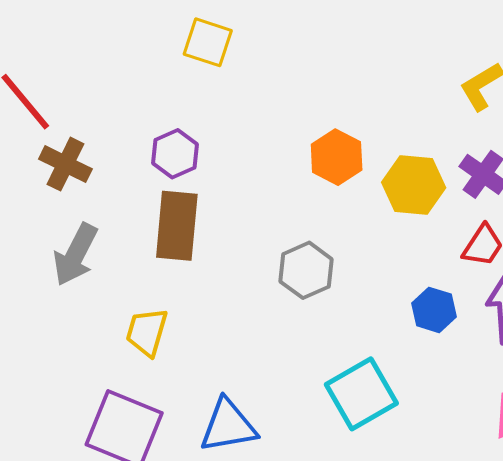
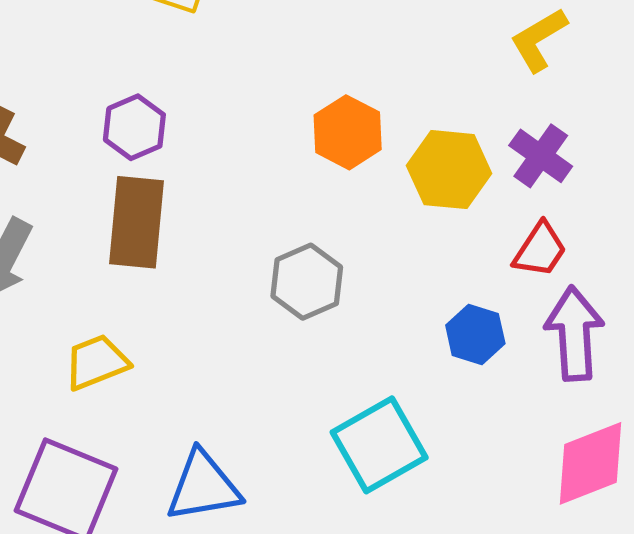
yellow trapezoid: (147, 332) -> (96, 362), turned 52

